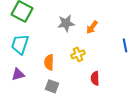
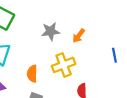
yellow cross: (78, 54) -> (64, 65), size x1.5

